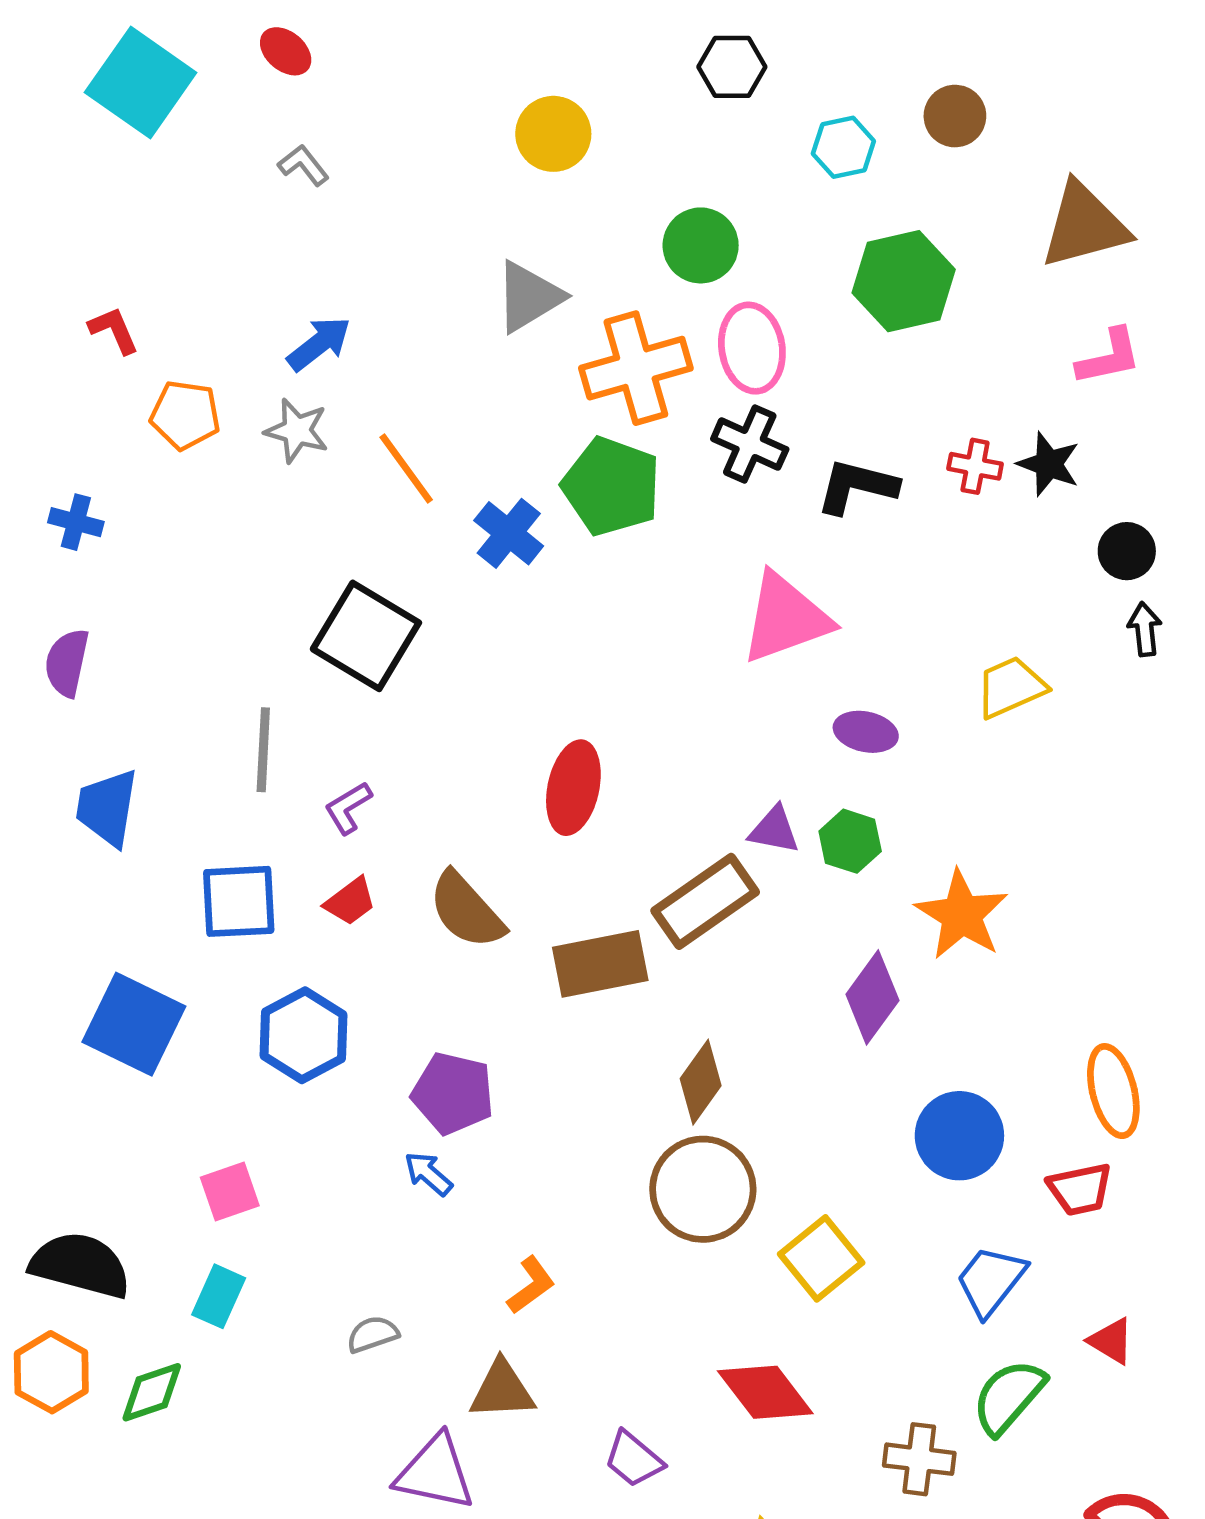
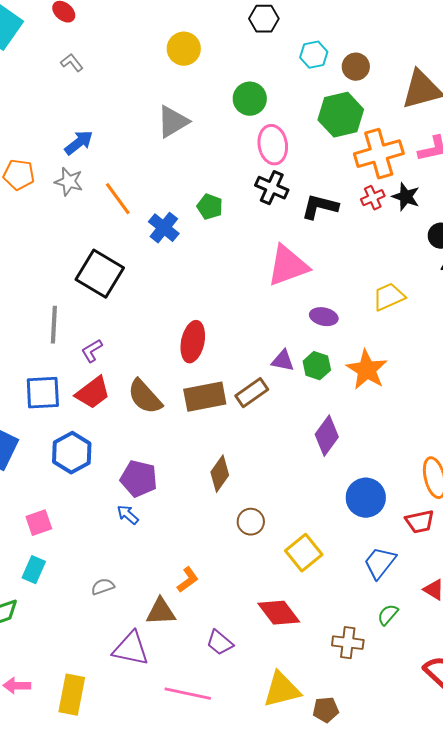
brown circle: (955, 116) -> (356, 67), moved
orange cross: (636, 368) -> (379, 154), moved
red cross: (975, 466) -> (373, 198), turned -35
green pentagon: (611, 486) -> (210, 207), size x0.6
red trapezoid: (350, 901) -> (93, 393), size x1.5
brown rectangle: (705, 901) -> (252, 393), size x0.7
orange star: (962, 915) -> (367, 370), moved
brown rectangle: (600, 964) -> (205, 397), moved
brown diamond: (701, 1082) -> (220, 474), moved
brown circle: (703, 1189) -> (251, 522), size x0.6
orange L-shape: (531, 1285) -> (188, 580), moved
green semicircle: (1009, 1397) -> (388, 615), size x0.6

